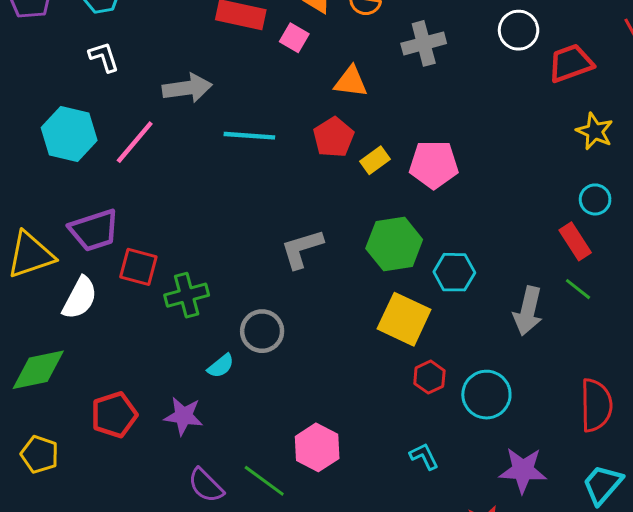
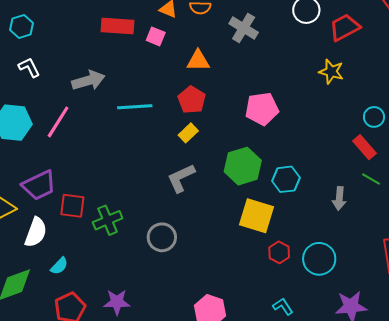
gray cross: (424, 43) -> (244, 28), turned -36
yellow star: (595, 131) -> (331, 72), moved
yellow rectangle: (375, 160) -> (188, 133), moved
gray arrow: (528, 311) -> (339, 199), size x0.7
cyan semicircle: (221, 366) -> (59, 266), moved

